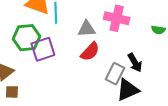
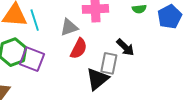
purple square: (43, 49) -> (32, 59), turned -35
black triangle: (128, 90) -> (97, 79), moved

